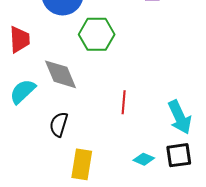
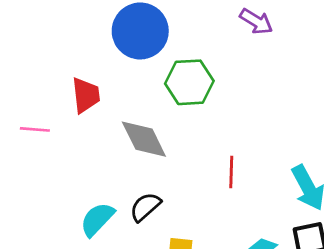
cyan semicircle: (23, 91) -> (97, 219), moved
black semicircle: (59, 124) -> (145, 207), turned 35

